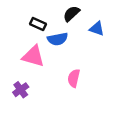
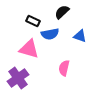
blue triangle: (97, 29) -> (80, 36), moved
purple cross: (21, 90) -> (18, 78), size x1.5

